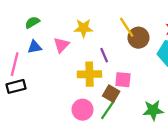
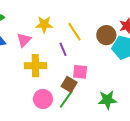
yellow line: (127, 27) -> (74, 32), moved
brown circle: (138, 38) -> (106, 35), moved
yellow cross: (89, 74) -> (35, 66), moved

